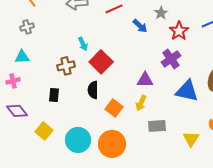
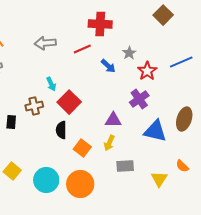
black rectangle: (54, 95) -> (11, 122), moved

